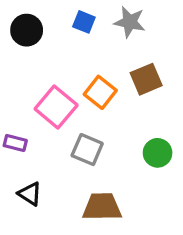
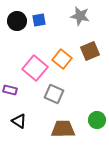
blue square: (84, 22) -> (39, 20), moved, turned -32
green circle: (158, 153) -> (97, 120), moved

